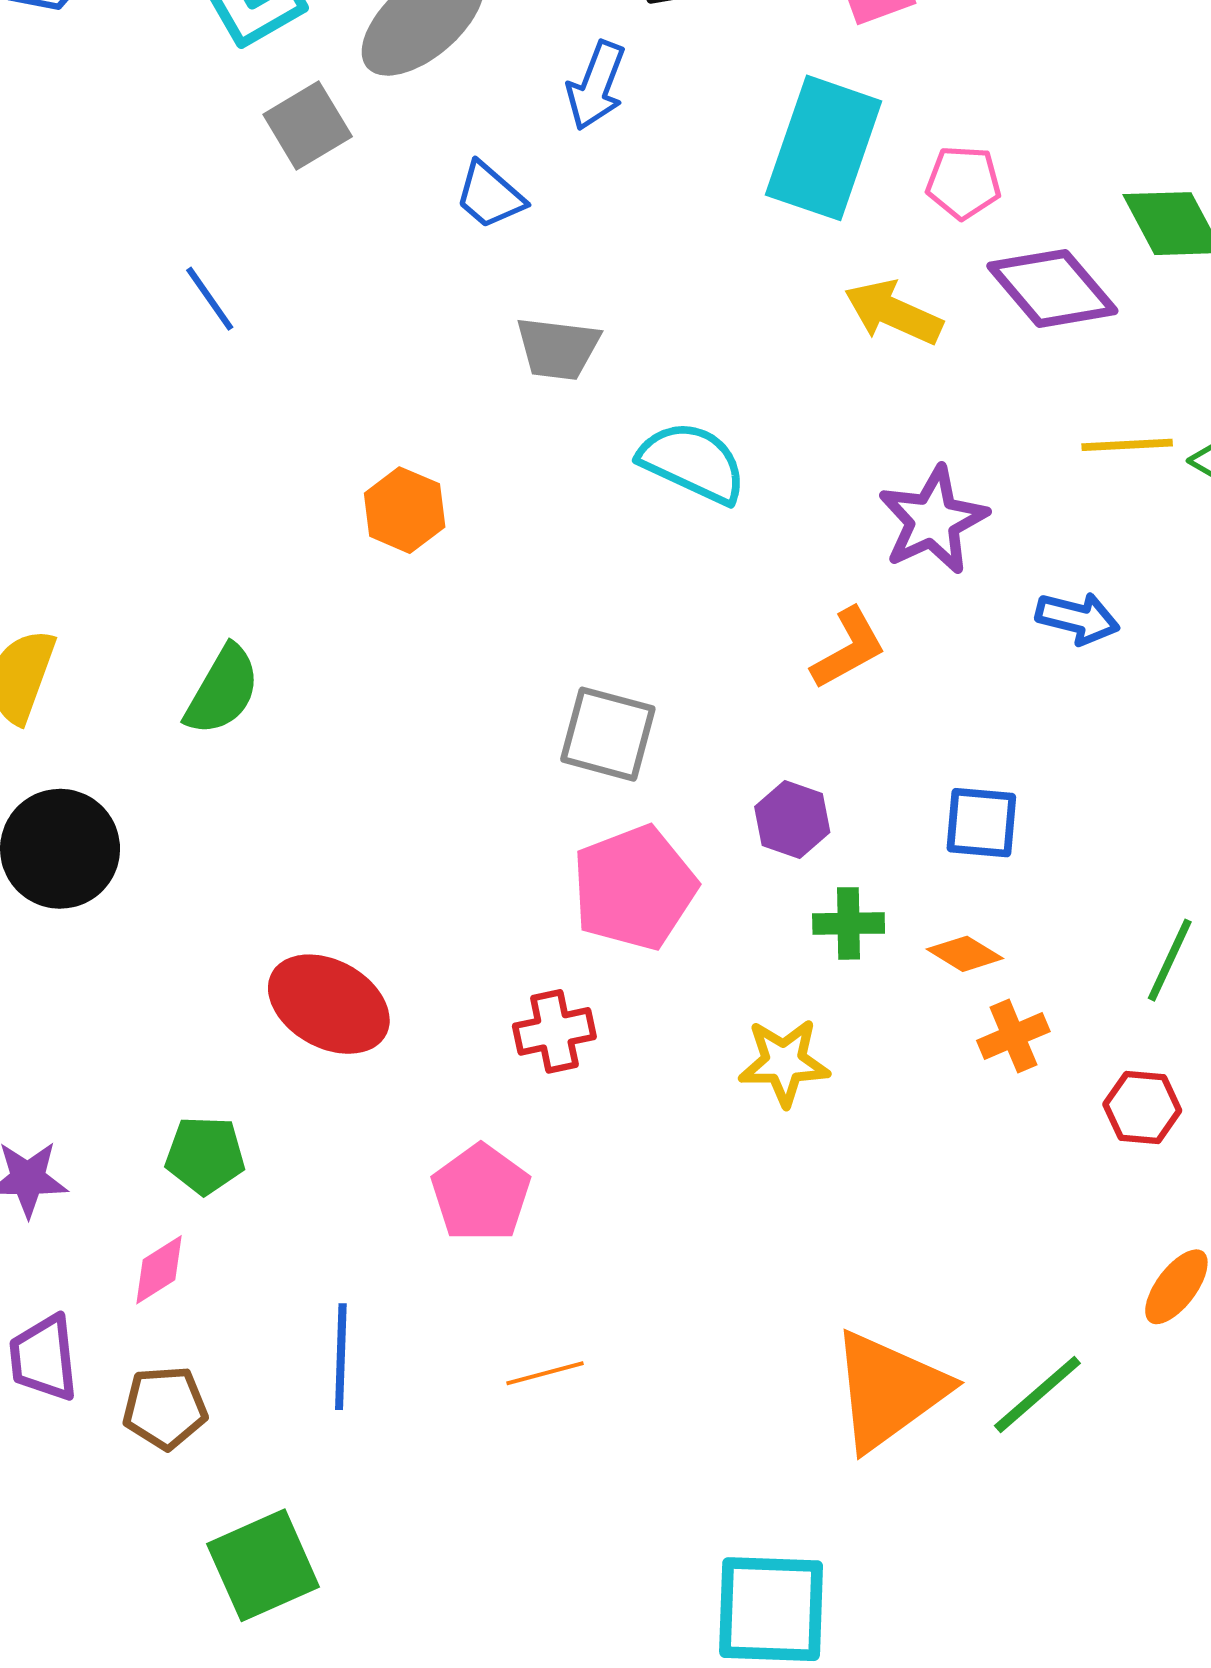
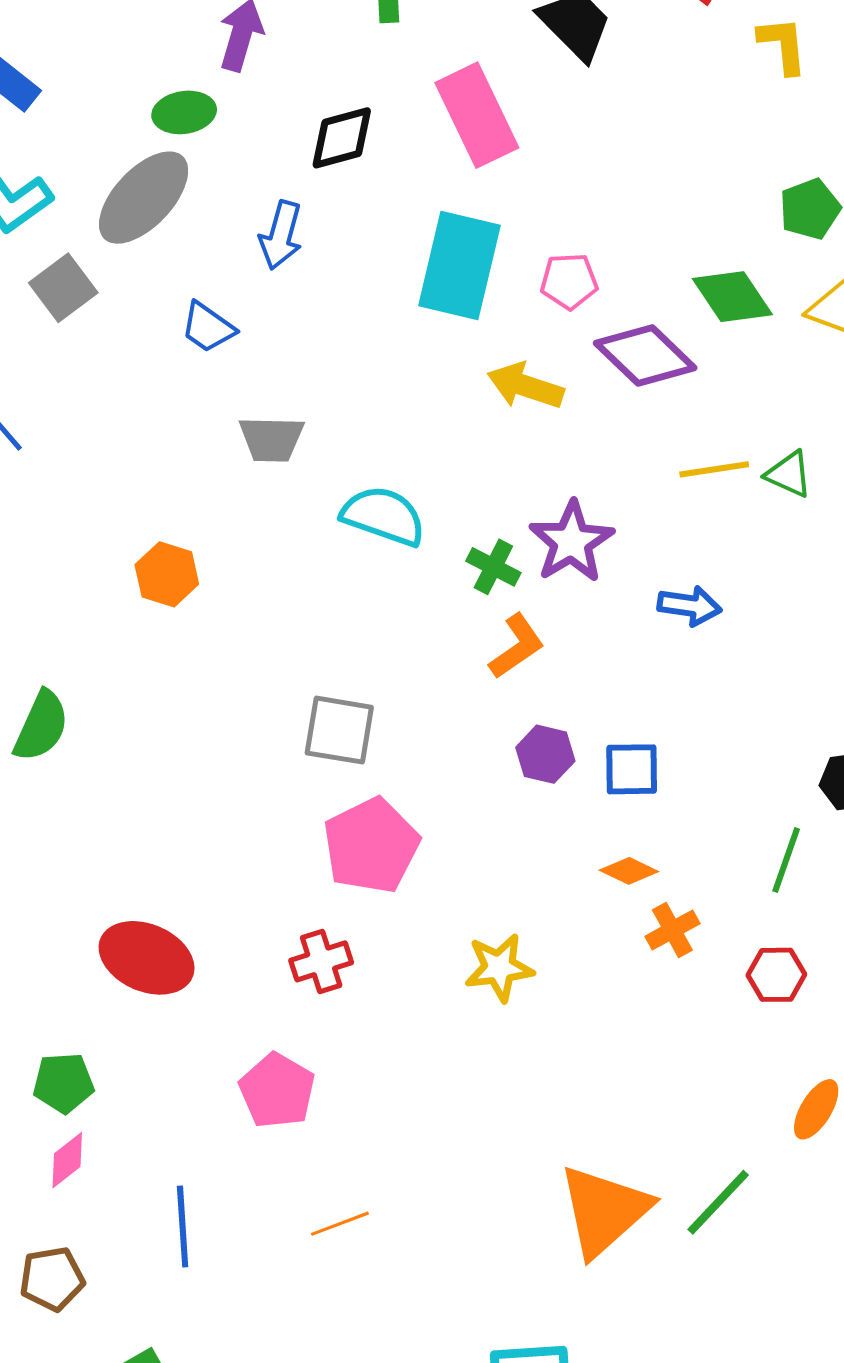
purple hexagon: (792, 820) -> (545, 754), moved
green cross: (849, 923) -> (493, 567), moved, turned 34
pink diamond: (159, 1270) -> (67, 1160), moved

